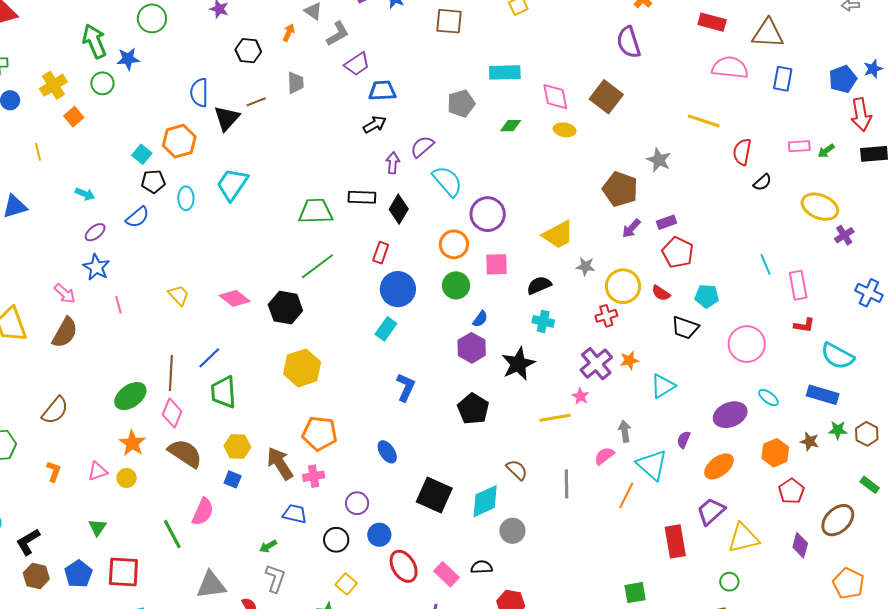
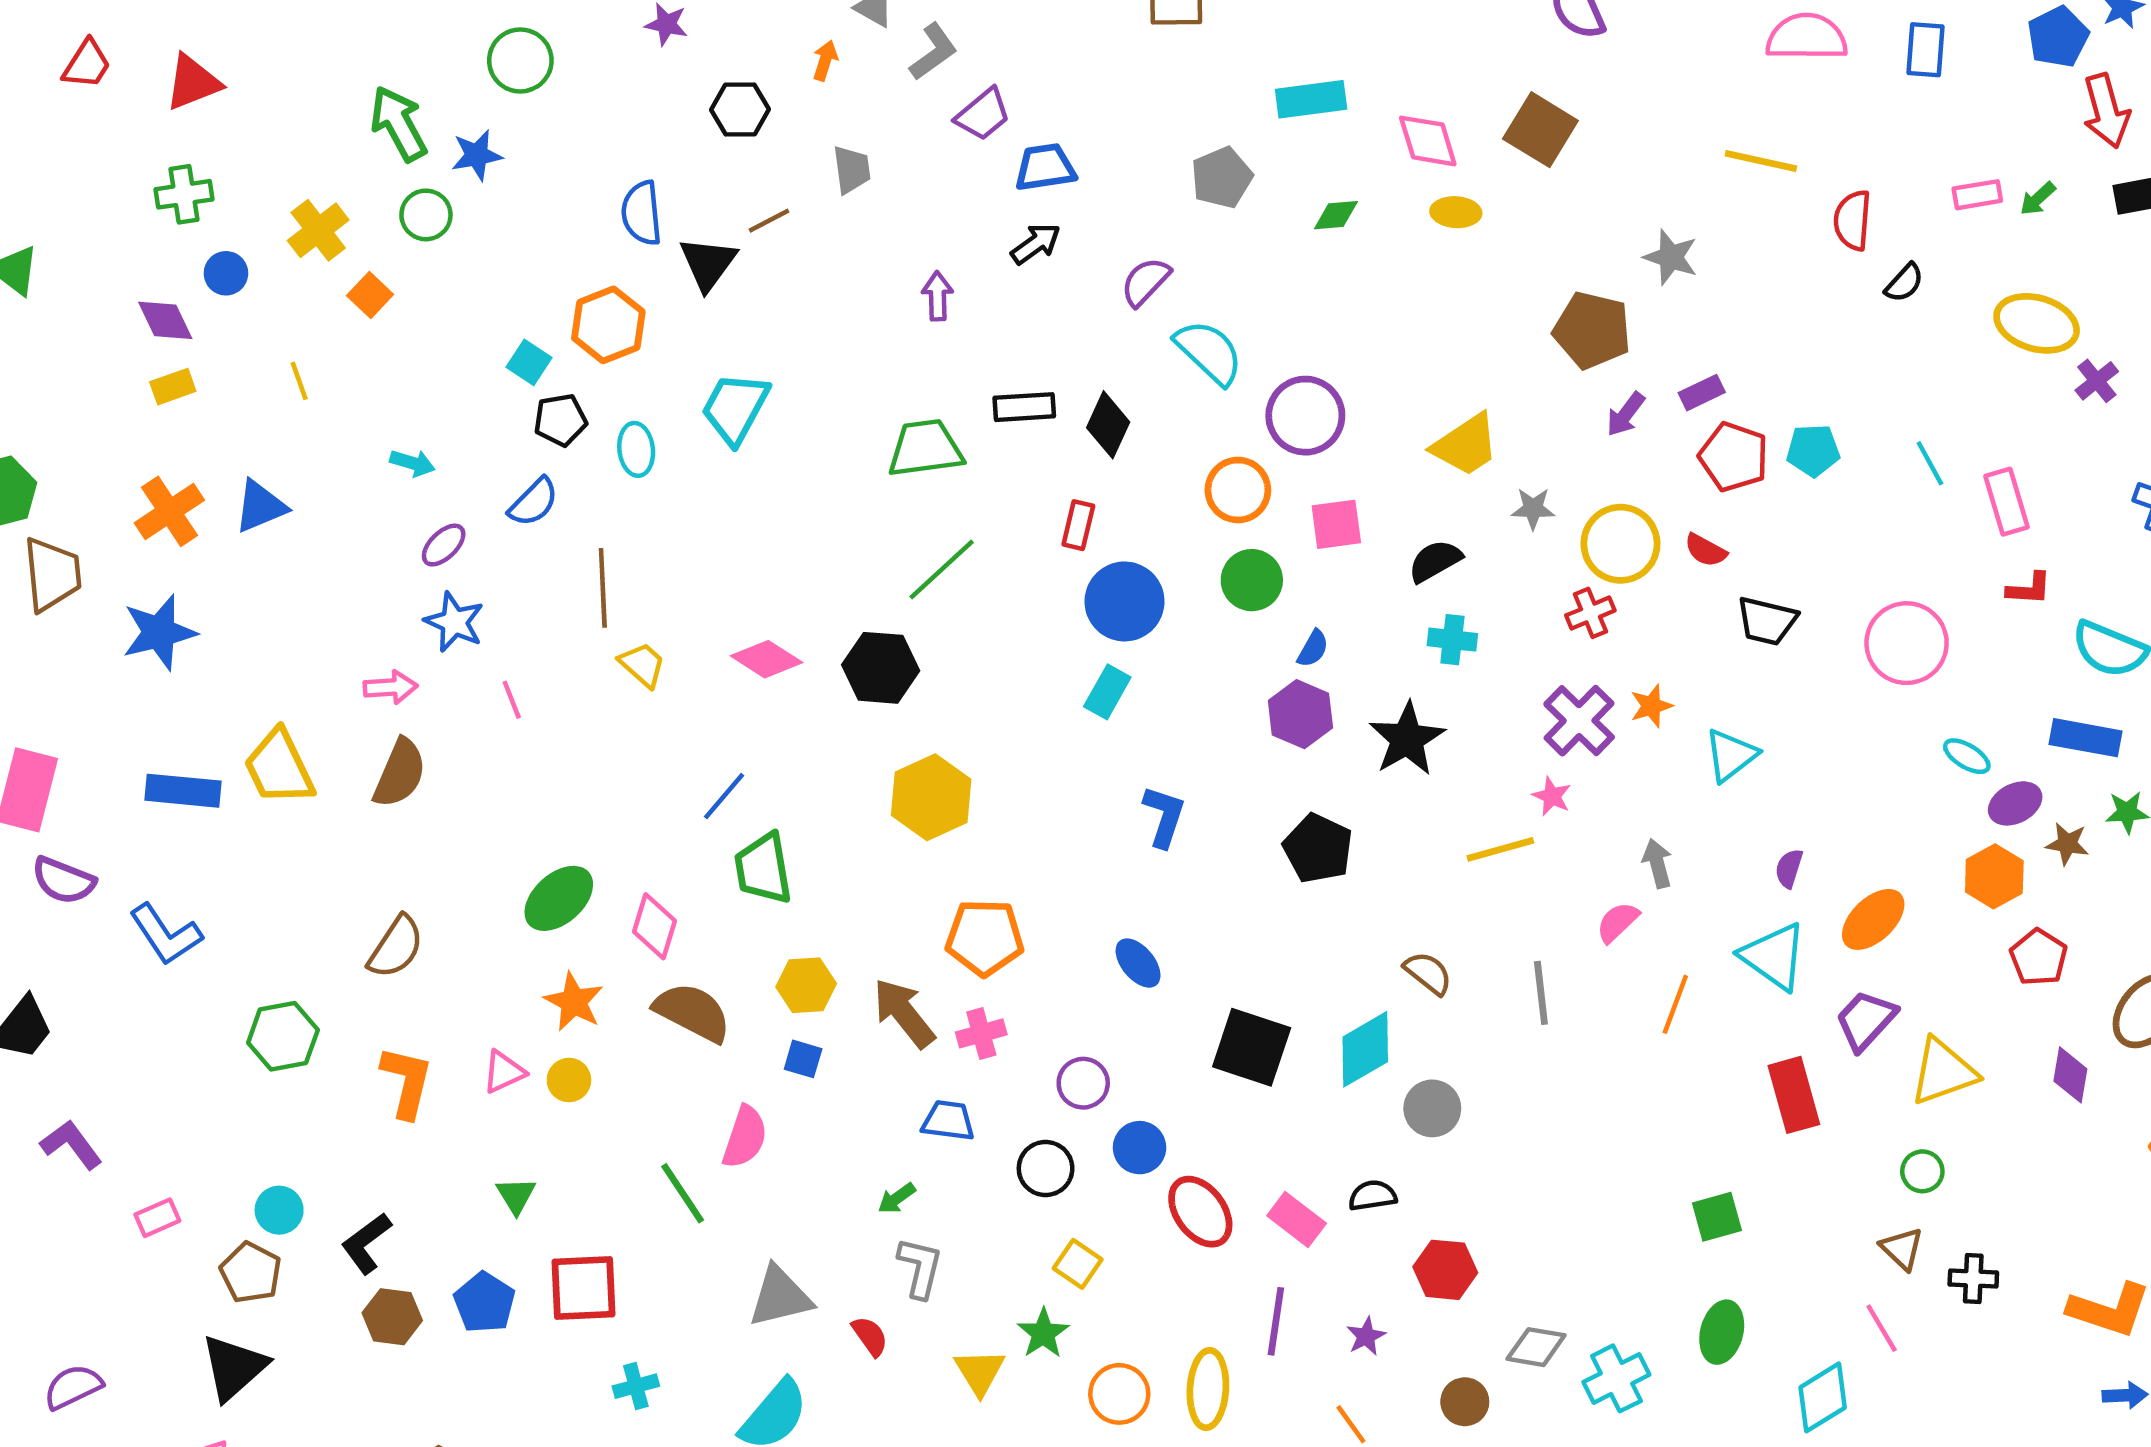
purple arrow: (393, 163) -> (938, 296), moved
pink arrow: (65, 294) -> (391, 687), turned -40
cyan pentagon: (707, 296) -> (1813, 450), moved
brown line: (171, 373) -> (603, 588), moved
purple ellipse: (730, 415) -> (2015, 803), moved, size x0.7
cyan triangle: (652, 465) -> (1774, 956), moved
orange L-shape: (54, 471) -> (407, 1082), size x1.6

